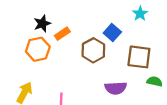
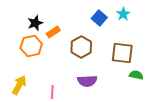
blue square: (112, 33) -> (99, 18), moved
purple semicircle: (116, 88) -> (87, 81), moved

